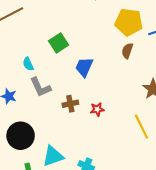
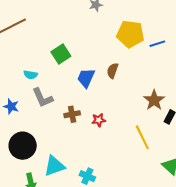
brown semicircle: (127, 51) -> (112, 71), moved
cyan semicircle: (28, 64) -> (31, 75), turned -56

